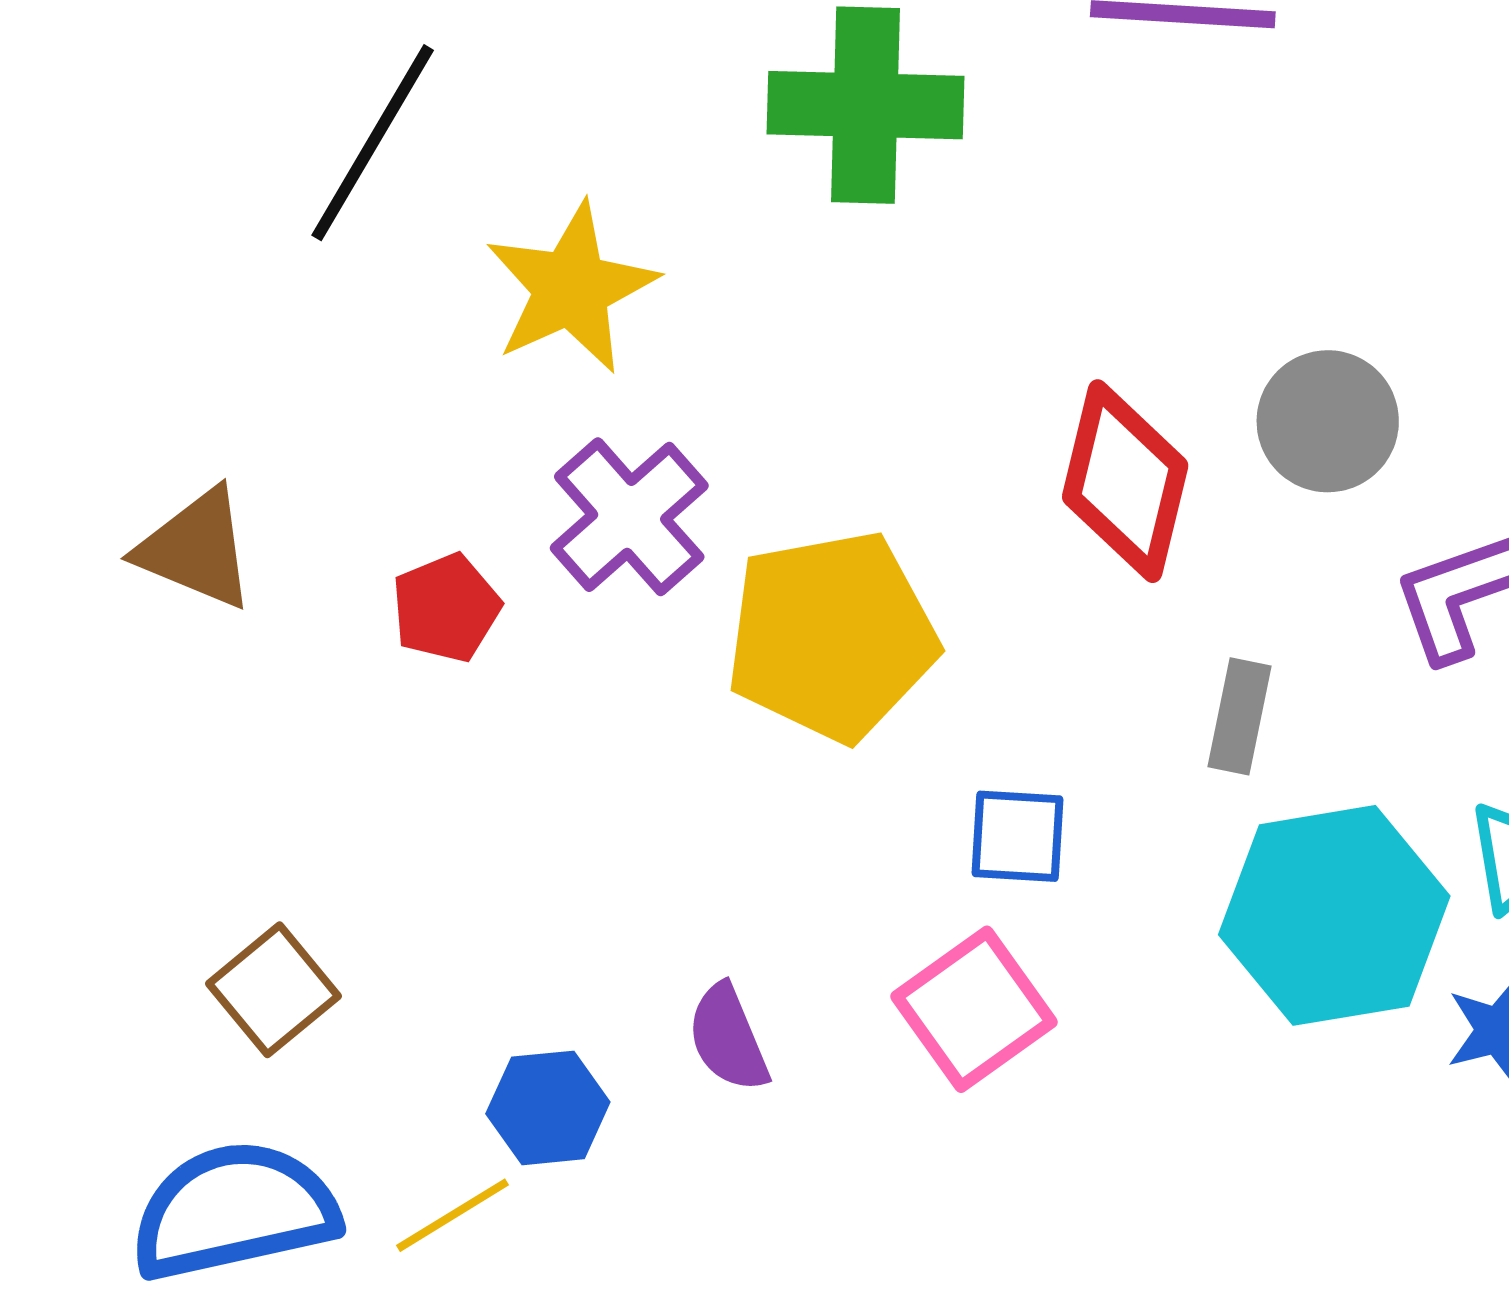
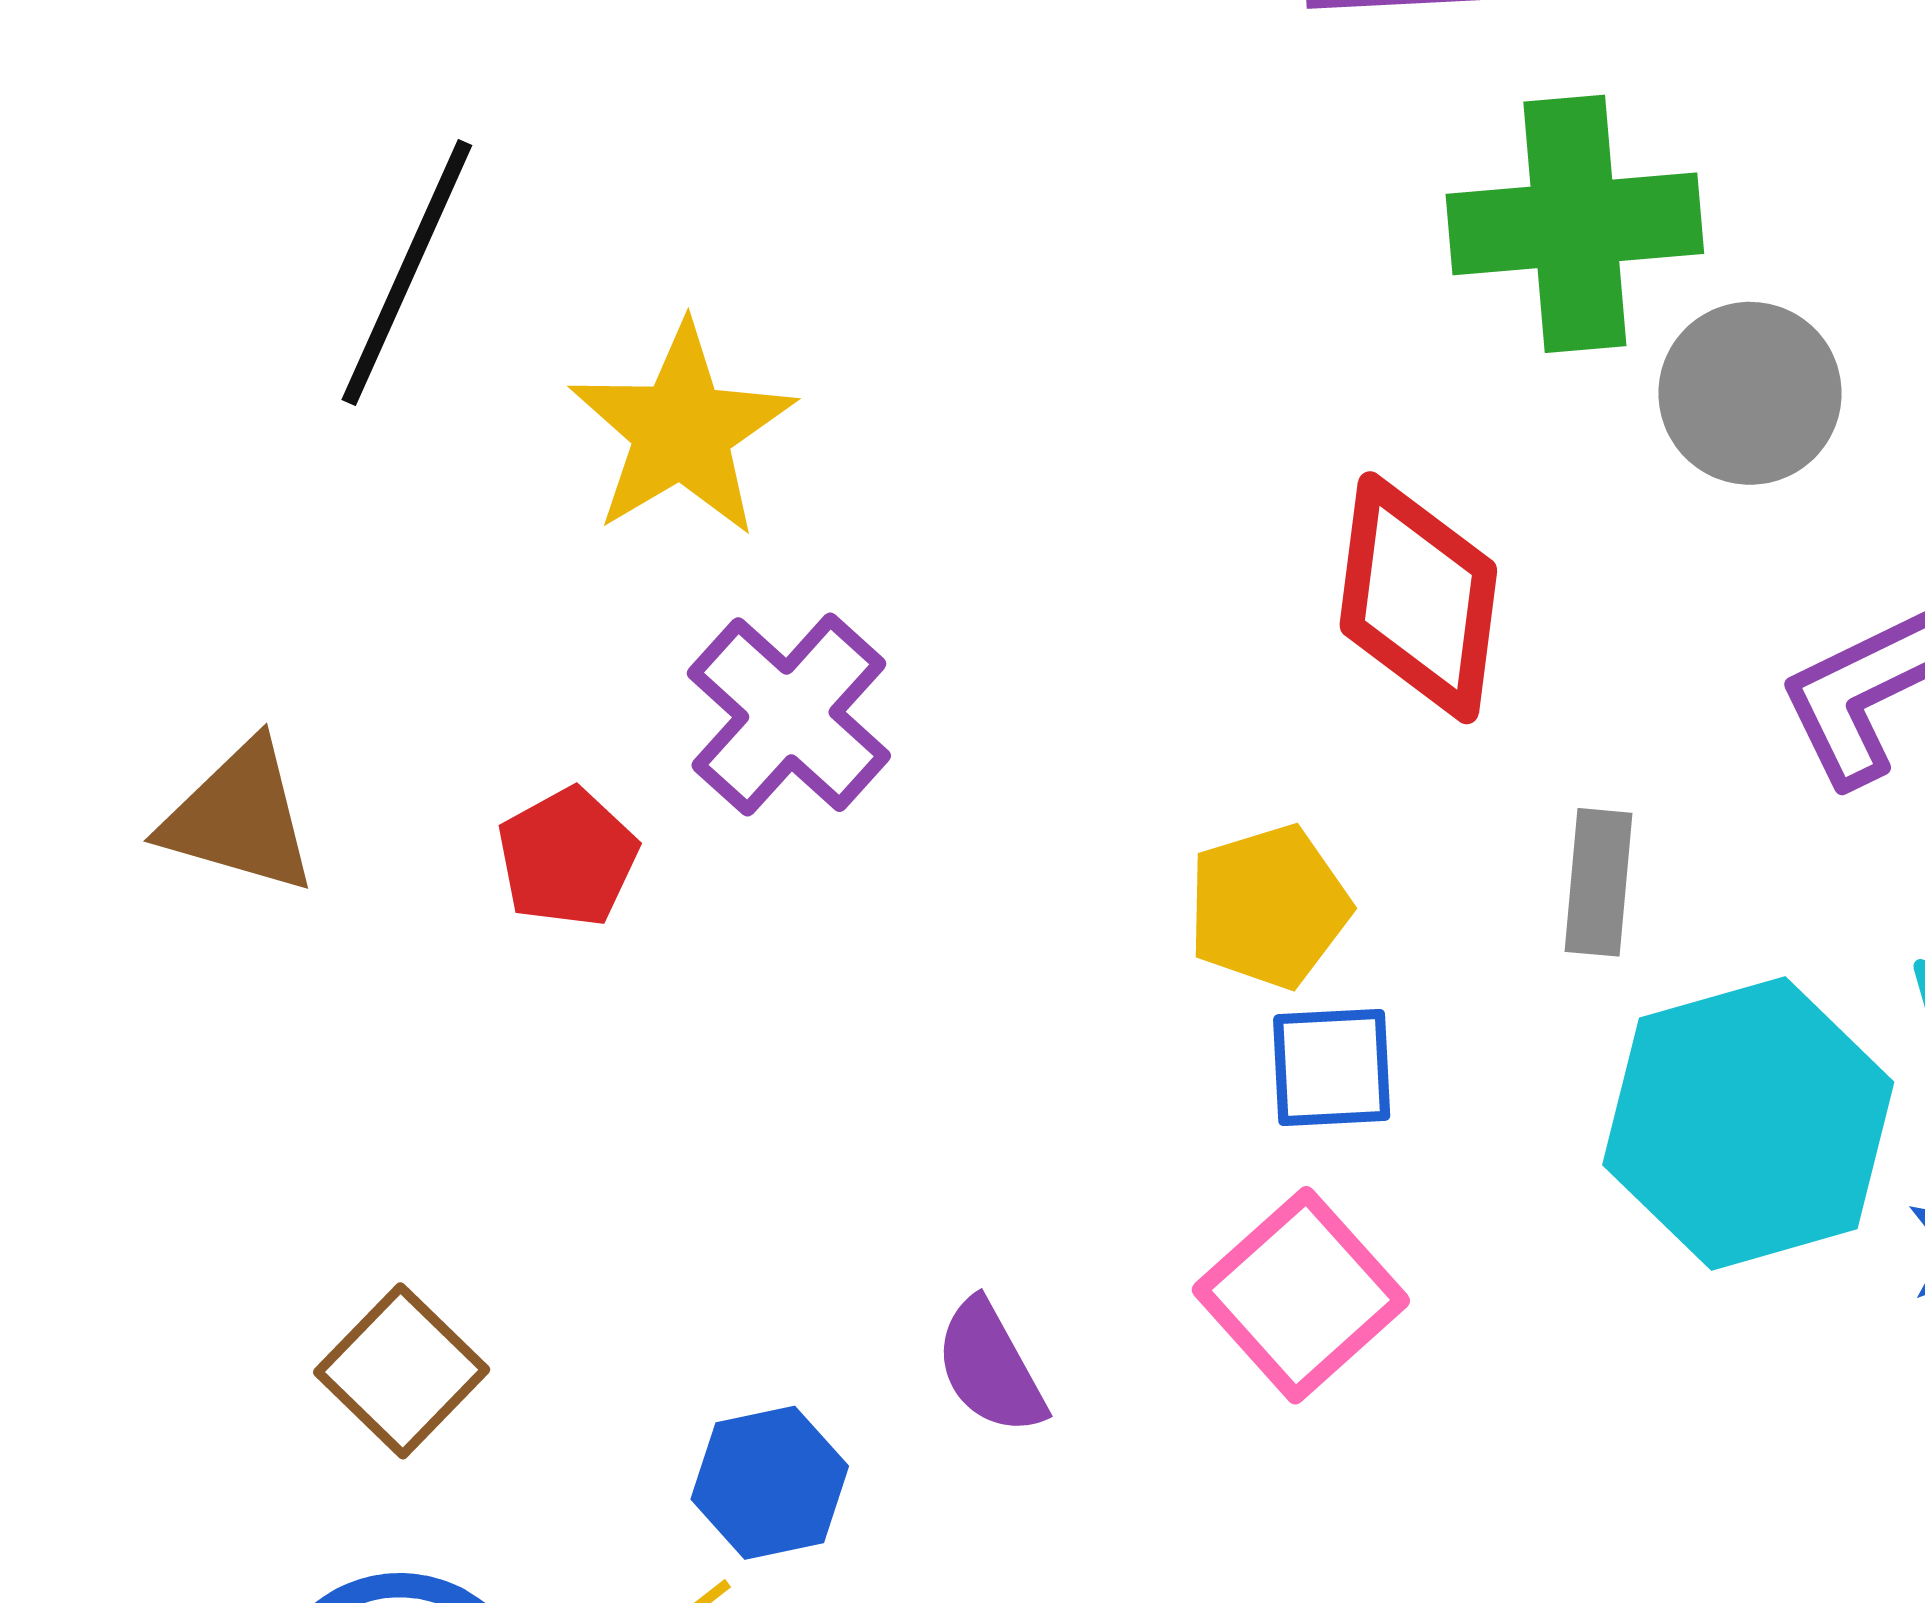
green cross: (865, 105) -> (1575, 224), moved
gray circle: (1328, 421) -> (1750, 393), moved
yellow pentagon: (832, 636) -> (1269, 907), moved, size x0.6

